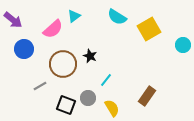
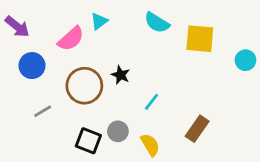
yellow square: (149, 29) -> (200, 39), turned 35
cyan line: (106, 80) -> (151, 102), moved
gray line: (40, 86) -> (43, 111), moved

